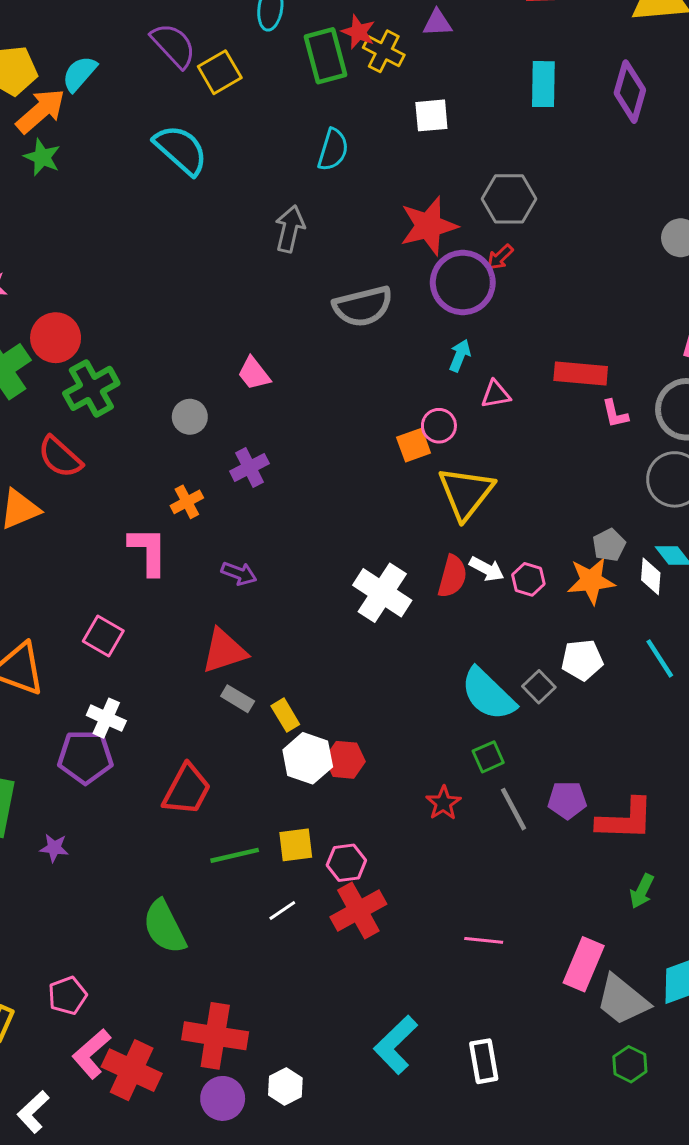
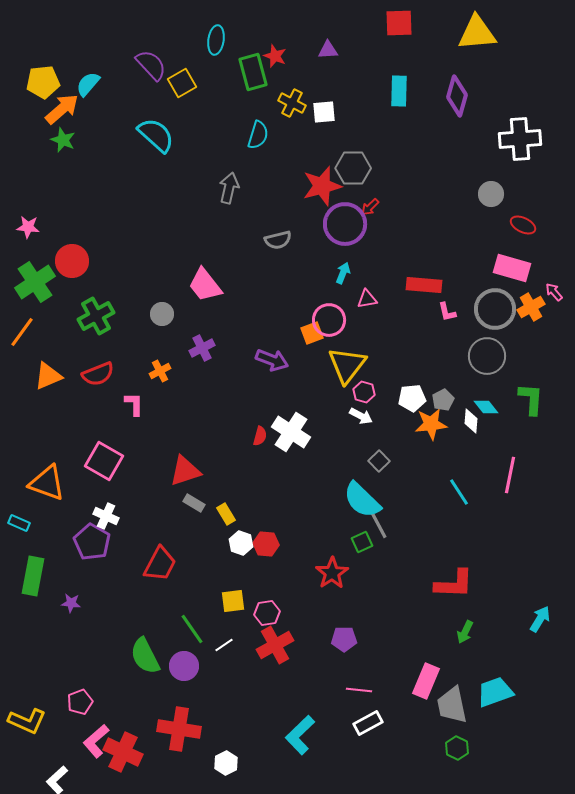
yellow cross: (384, 51) -> (292, 103), moved
gray hexagon: (509, 199) -> (353, 168), moved
gray semicircle: (363, 306) -> (278, 240), size x0.7
pink trapezoid: (254, 373) -> (205, 285), size x1.5
green cross: (91, 388) -> (96, 316), moved
pink circle: (439, 426) -> (329, 320), size x1.4
red semicircle: (60, 457) -> (98, 374), moved, turned -64
pink L-shape: (148, 551) -> (134, 404), size x0.7
purple arrow: (239, 573) -> (272, 360), moved, size x1.4
red semicircle: (452, 576) -> (260, 436), moved, size x0.7
pink hexagon: (528, 579) -> (364, 392), moved
pink square: (103, 636) -> (104, 461), size x1.4
cyan line: (660, 658) -> (459, 492), moved
white pentagon: (582, 660) -> (412, 398), moved
gray square: (539, 687) -> (379, 461), moved
purple pentagon: (85, 757) -> (92, 542), turned 30
white hexagon: (308, 758) -> (241, 543), size x0.7
purple pentagon: (567, 800) -> (344, 639), moved
red star: (443, 803) -> (332, 573), size x1.4
gray line: (514, 809) -> (378, 524), moved
green line: (235, 855) -> (192, 629), moved, turned 68
pink line: (484, 940) -> (359, 690), moved
gray trapezoid: (622, 1000) -> (452, 705), turned 39
white rectangle: (484, 1061) -> (368, 723), moved, turned 72
purple circle: (223, 1098) -> (184, 666), moved

